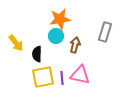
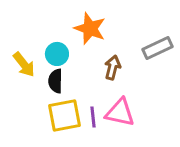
orange star: (60, 19) -> (90, 28), turned 30
gray rectangle: (105, 32) -> (157, 48), turned 48
cyan circle: (56, 36) -> (57, 54), moved

